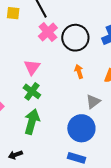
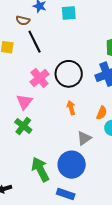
pink cross: (48, 32) -> (40, 78), moved
green arrow: (32, 122) -> (40, 169), moved, turned -45

